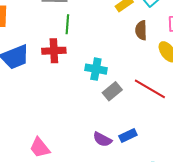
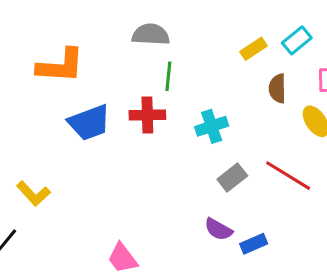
cyan cross: (96, 69) -> (212, 126), moved, turned -30
purple semicircle: (102, 139) -> (218, 229), moved

